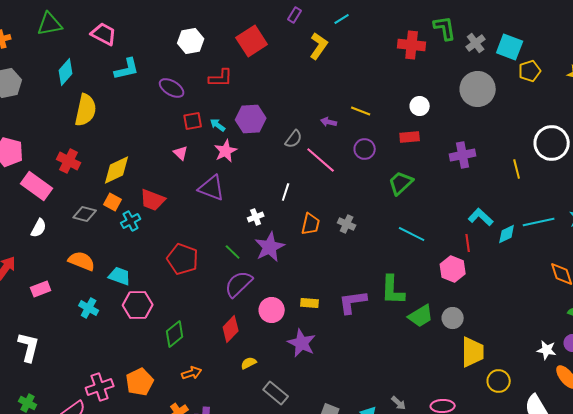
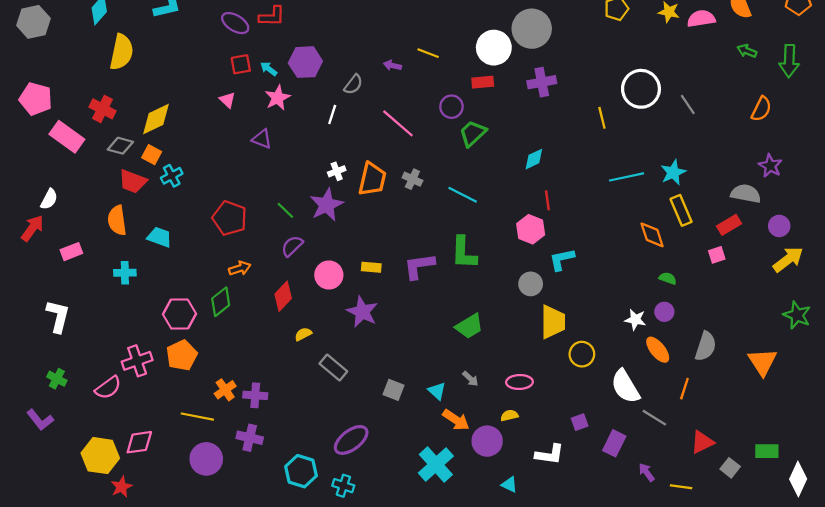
purple ellipse: (172, 88) -> (235, 23), moved
gray circle: (478, 89) -> (532, 29), moved
white circle: (420, 106) -> (494, 48), size x1.6
purple circle: (365, 149) -> (451, 107), moved
purple cross: (463, 155) -> (542, 82), moved
pink line: (321, 160) -> (398, 123), moved
purple triangle: (212, 188) -> (262, 139), size x0.7
white line: (286, 192) -> (332, 114), moved
red trapezoid: (153, 200) -> (133, 181), moved
gray diamond: (85, 214) -> (120, 146), moved
white cross: (256, 217) -> (337, 171), moved
cyan L-shape: (481, 217) -> (562, 259), moved, turned -55
orange trapezoid: (311, 224) -> (372, 179), size x1.4
white semicircle: (39, 228) -> (49, 199), moved
cyan line: (412, 234) -> (463, 195), moved
cyan diamond: (507, 234) -> (534, 159), moved
orange semicircle: (82, 261) -> (117, 220), turned -120
purple semicircle: (239, 284) -> (292, 246), size x0.7
pink hexagon: (138, 305) -> (179, 314), moved
cyan cross: (89, 308) -> (125, 273), turned -30
green trapezoid: (421, 316) -> (469, 326), moved
orange arrow: (192, 373) -> (240, 268), moved

